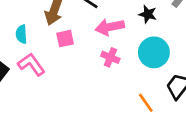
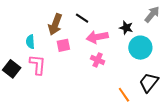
cyan circle: (154, 52) -> (140, 48), moved
pink L-shape: (31, 64) -> (38, 65), turned 40

